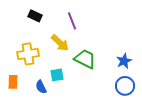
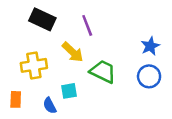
black rectangle: (35, 16) -> (42, 19), size x1.5
blue star: (124, 61) -> (150, 46), moved
blue circle: (125, 86) -> (149, 76), moved

